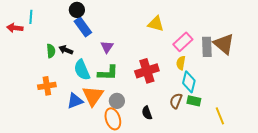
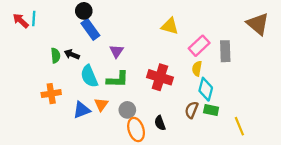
red arrow: (15, 28) -> (21, 21), moved, turned 35
brown triangle: (224, 44) -> (258, 24), moved
red cross: (147, 71) -> (160, 77), turned 35
orange triangle: (93, 96) -> (101, 104), size x0.6
orange ellipse: (113, 119) -> (136, 129), moved

